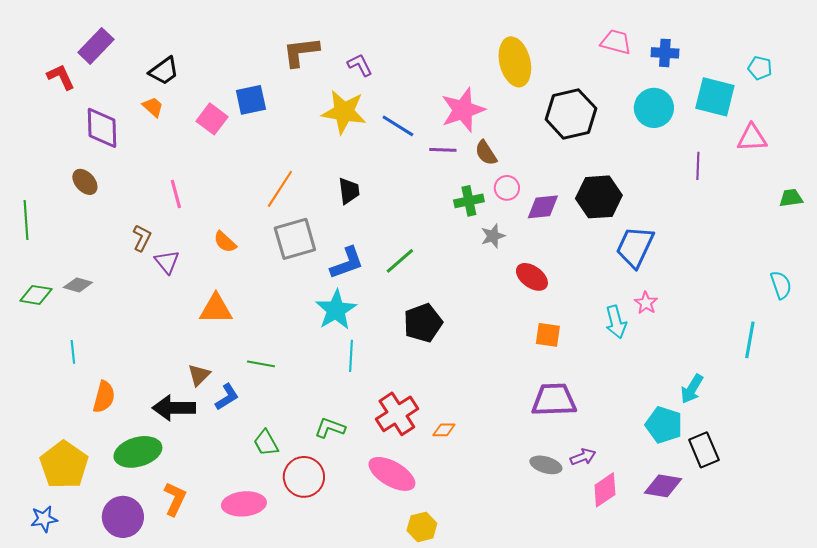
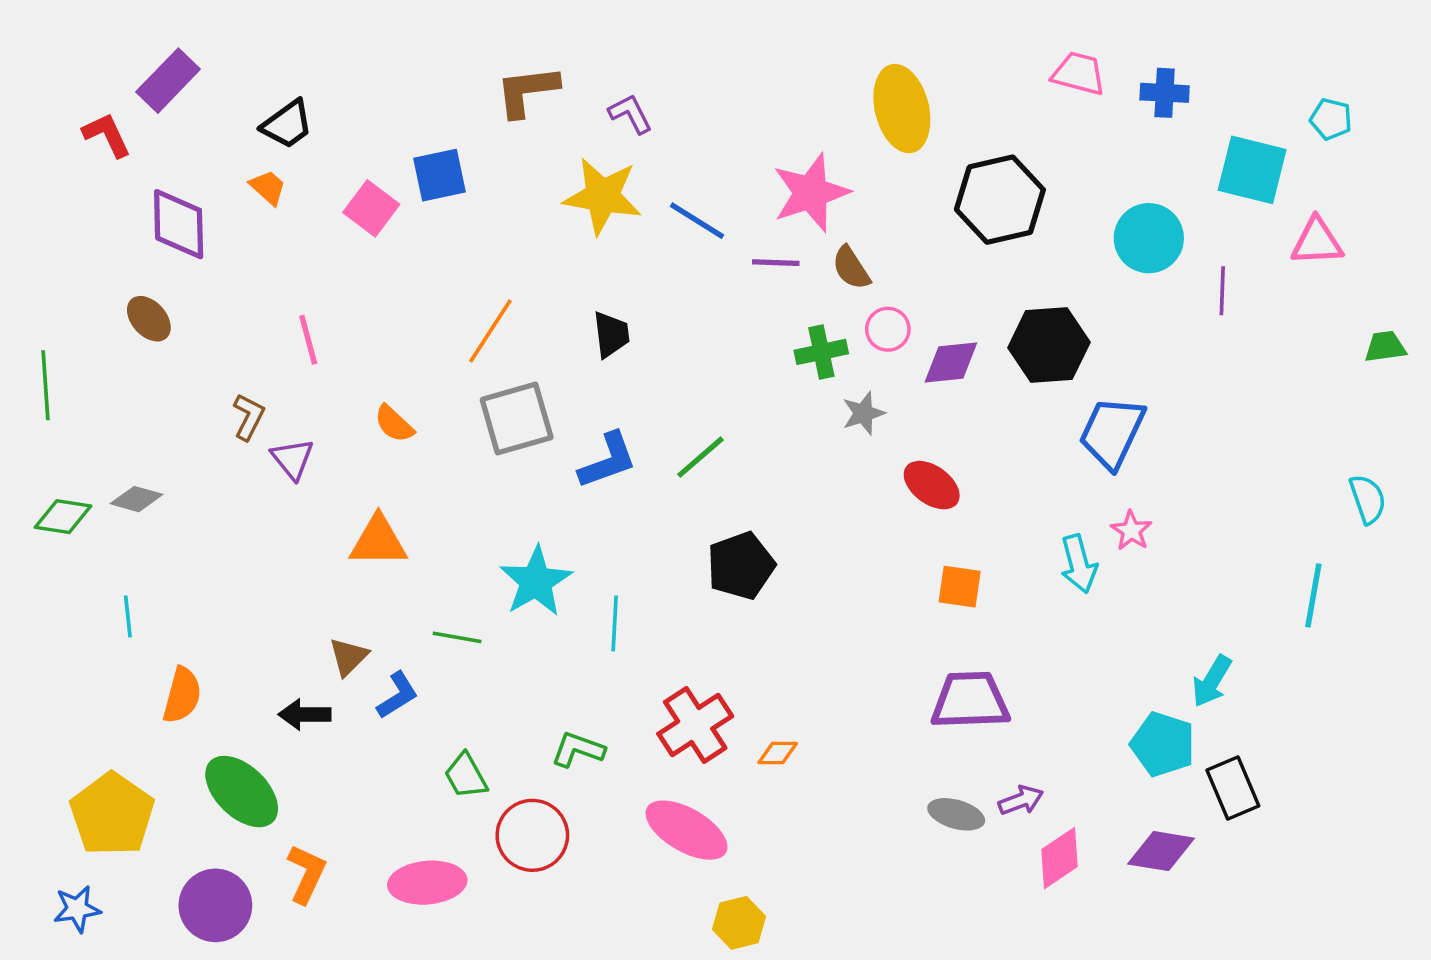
cyan circle: (654, 108) -> (1149, 238), moved
cyan star: (336, 310) -> (536, 581), moved
black arrow: (174, 408) -> (305, 714), size x0.7
green ellipse: (138, 452) -> (242, 792), turned 60

